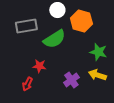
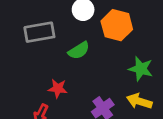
green semicircle: (54, 39) -> (79, 50), size x0.7

